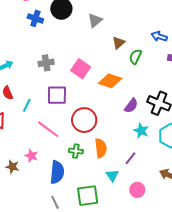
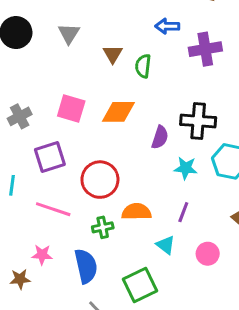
orange semicircle: (101, 148) -> (136, 212), turned -66

